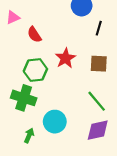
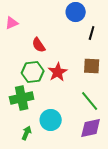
red semicircle: (34, 35) -> (39, 45), moved
red star: (65, 58) -> (58, 72), moved
green cross: (24, 98) -> (22, 98), turned -30

